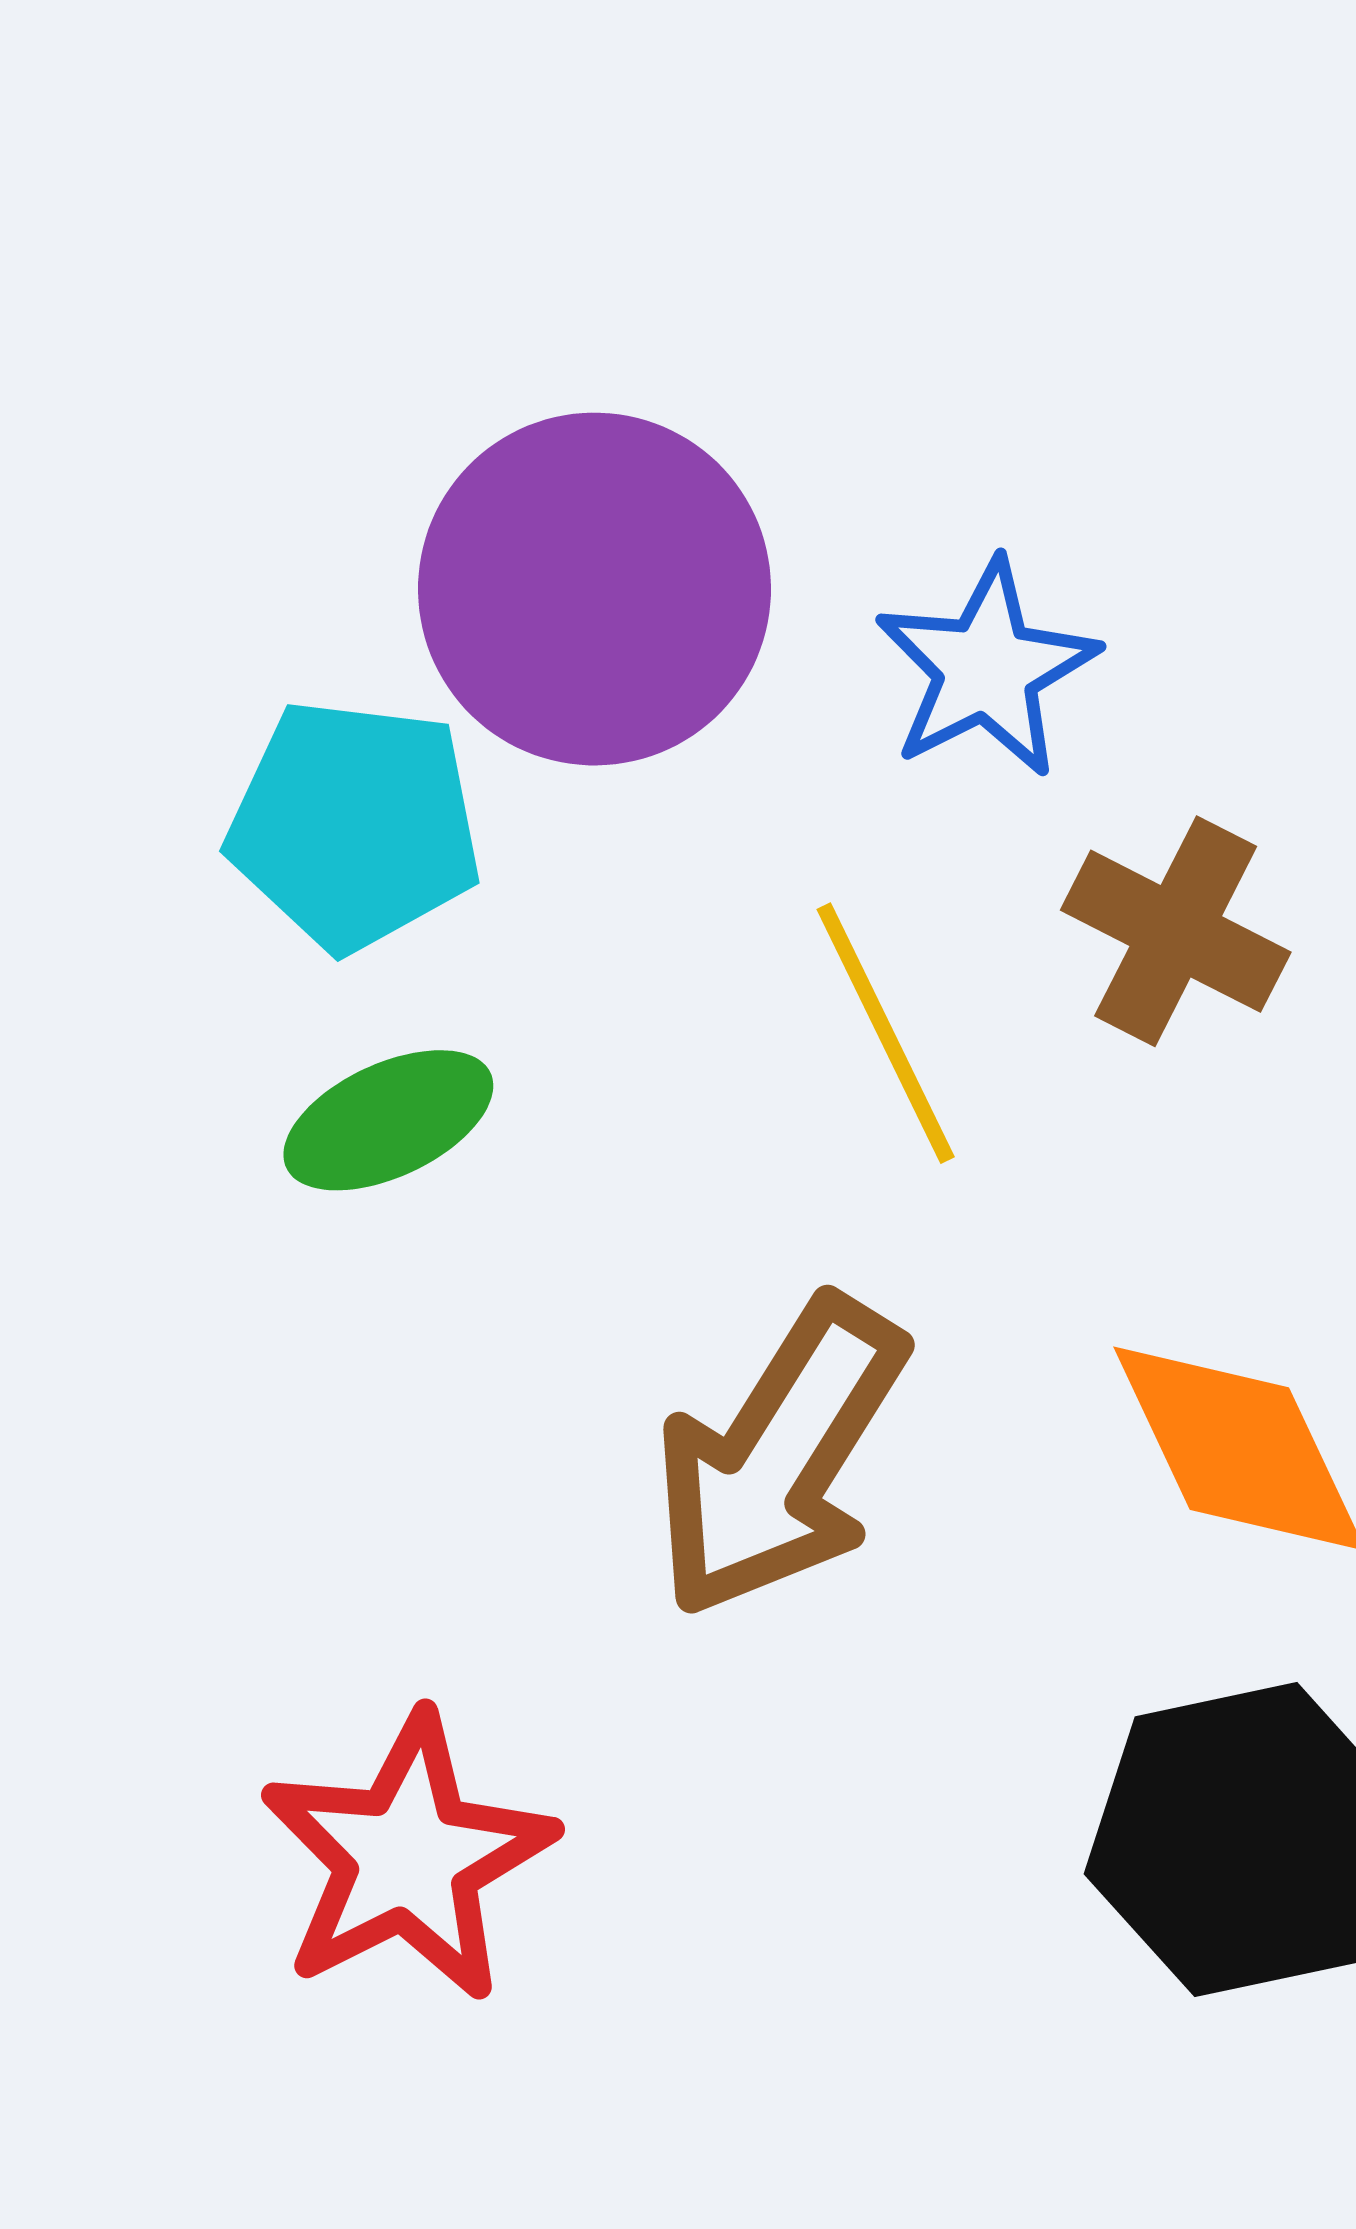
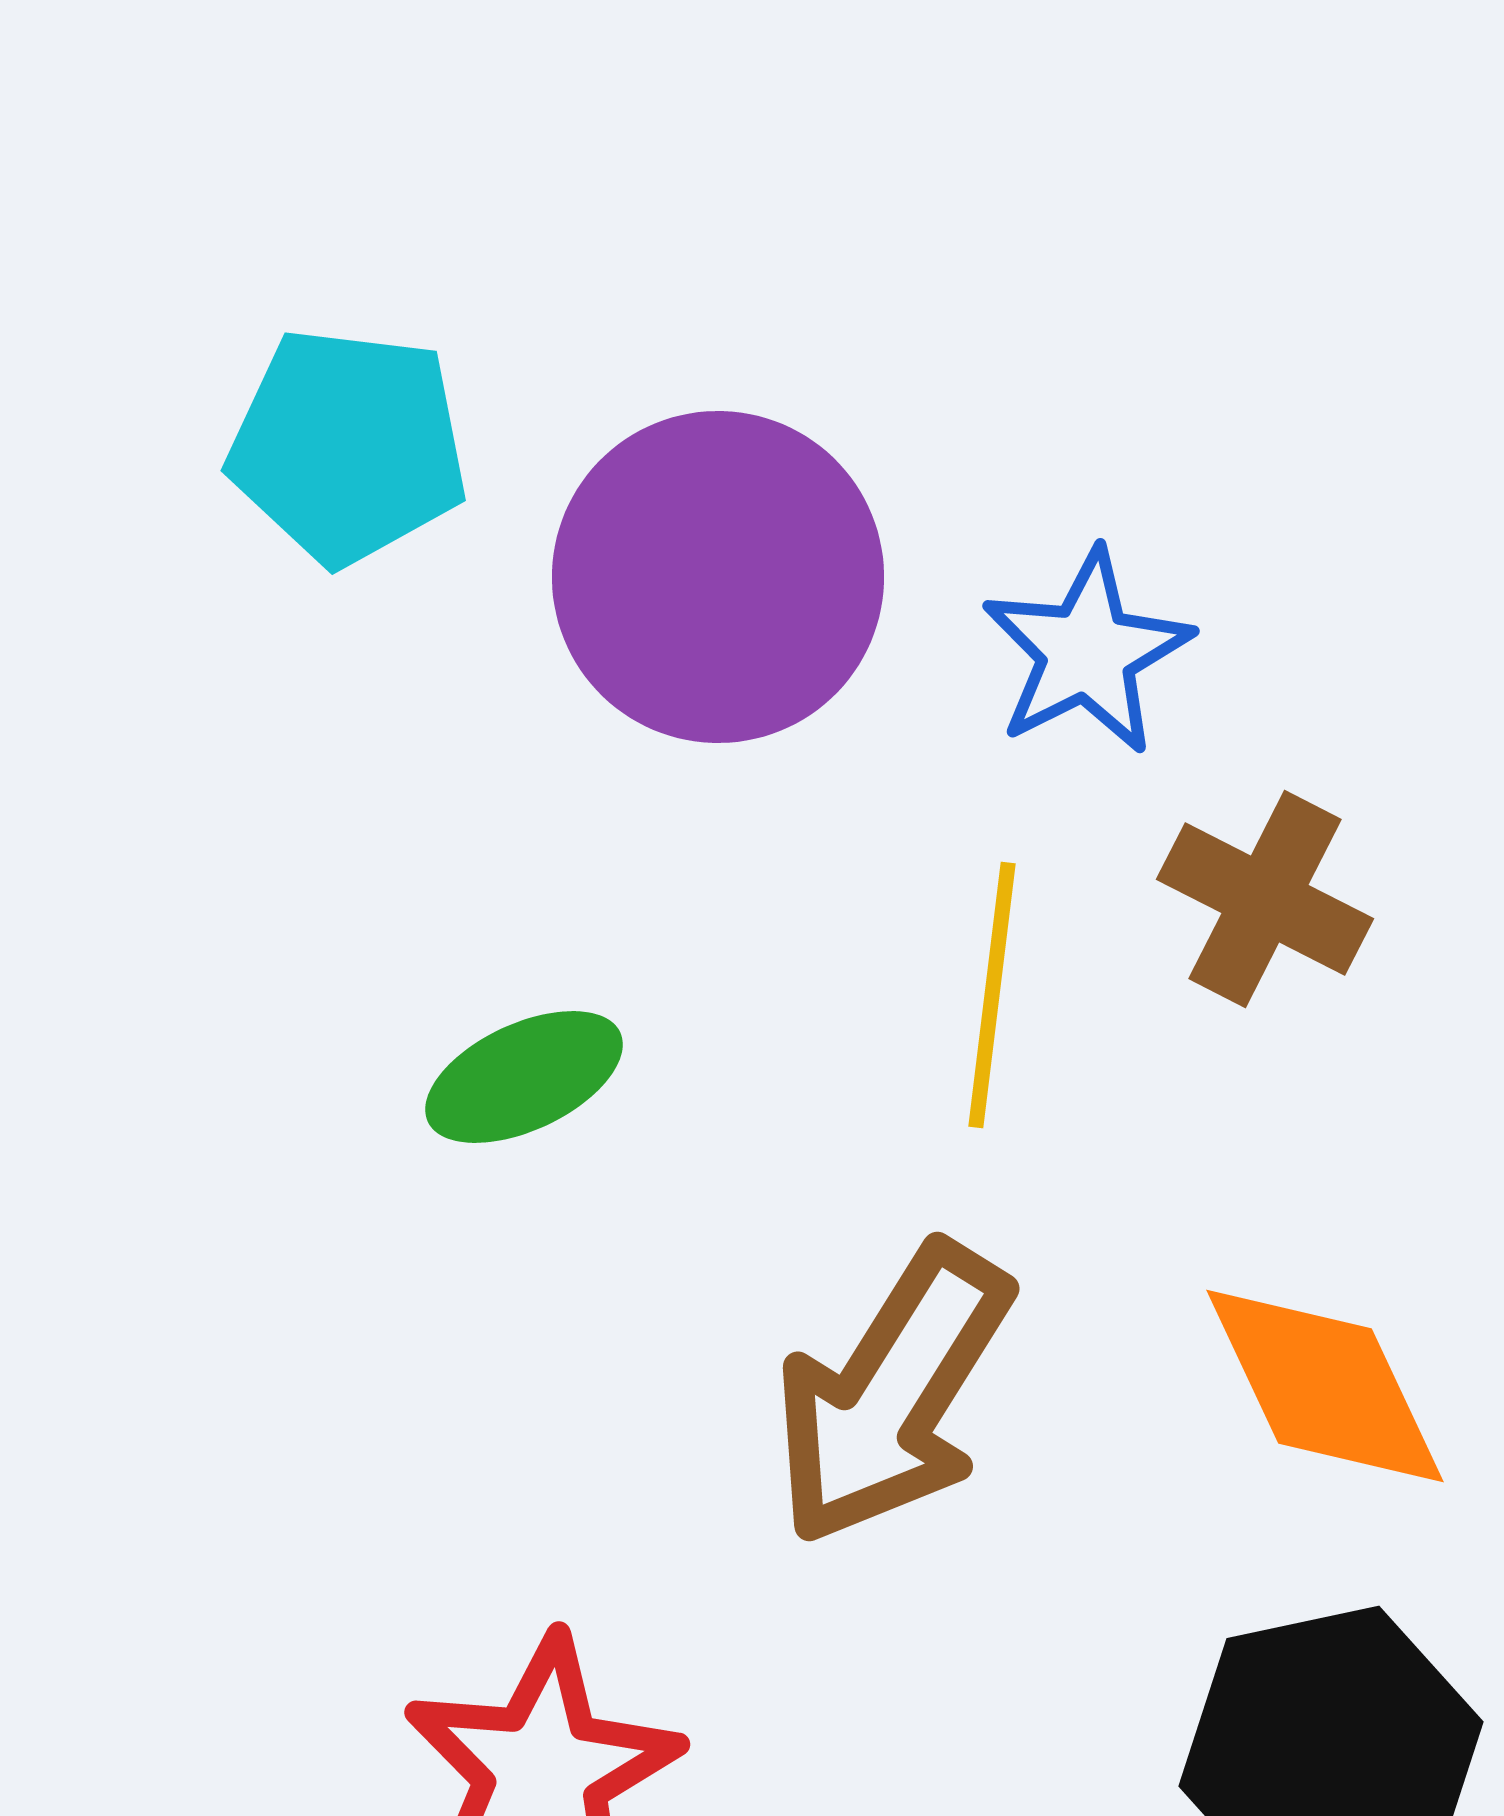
cyan pentagon: (354, 825) -> (348, 446), moved
yellow line: (886, 1033) -> (992, 995), turned 33

